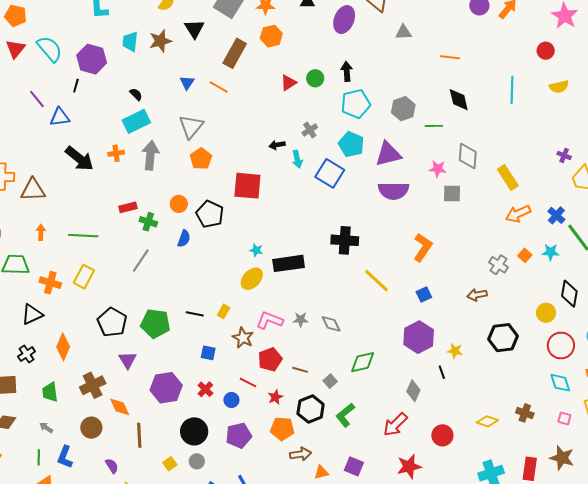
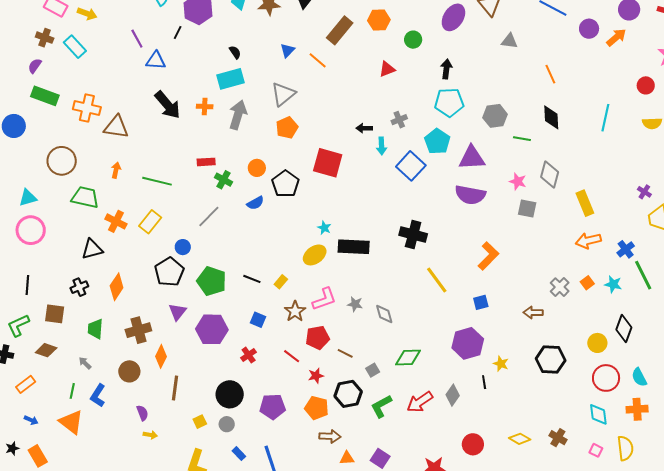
orange line: (450, 57) -> (550, 74), turned 48
green circle: (315, 78) -> (413, 40), moved
blue semicircle: (184, 239) -> (255, 203), turned 30
pink L-shape: (270, 320) -> (324, 299), turned 128
purple hexagon: (166, 388) -> (212, 329), moved
blue circle: (231, 400) -> (183, 247), moved
orange diamond: (120, 407) -> (161, 356), turned 40
red arrow: (395, 425) -> (420, 402), moved

